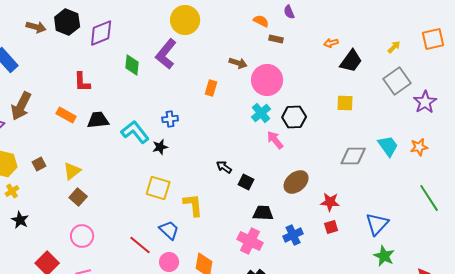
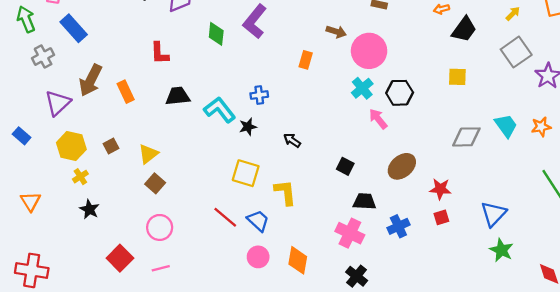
orange rectangle: (66, 115) -> (126, 92), moved, turned 36
black arrow: (224, 167) -> (292, 140), moved
red line: (140, 245) -> (225, 217), moved

